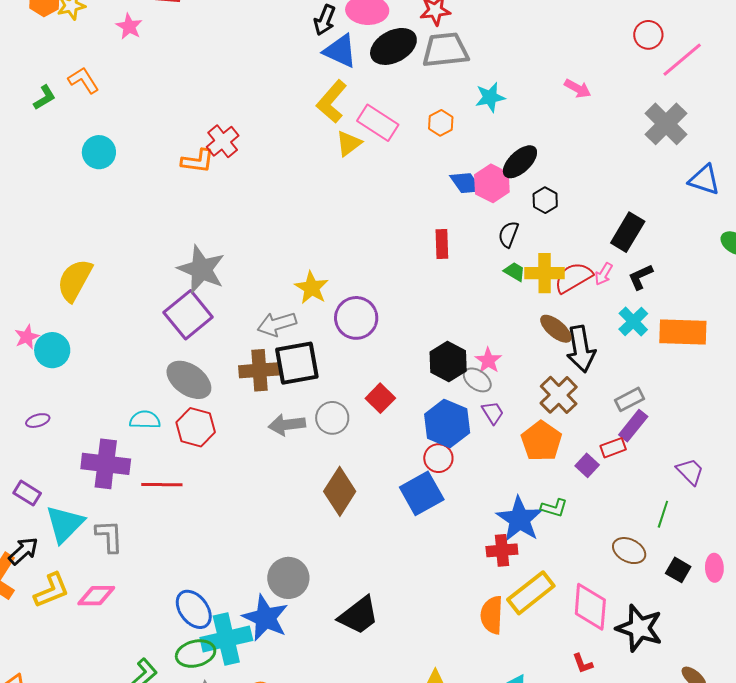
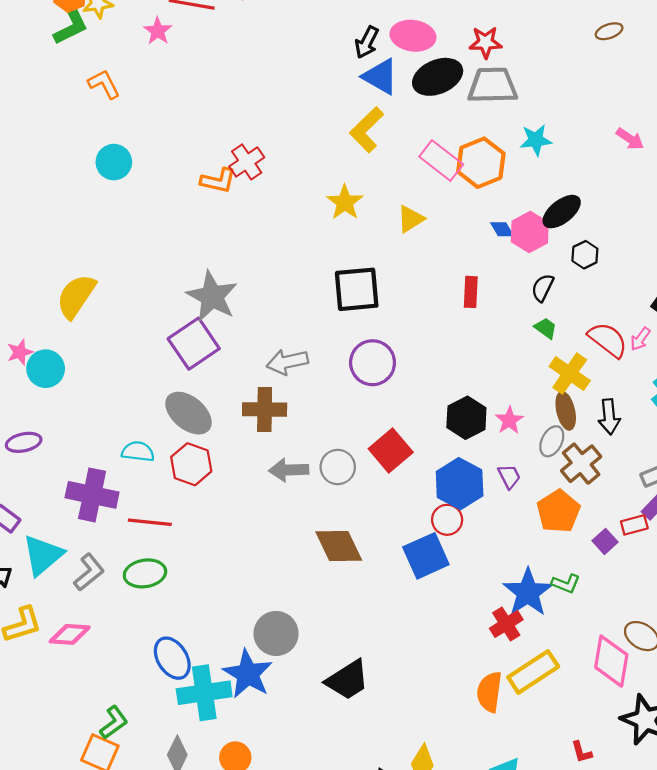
green L-shape: (45, 97) -> (71, 27), moved, size x1.4
pink rectangle: (378, 123) -> (441, 160), moved
orange hexagon: (441, 123) -> (481, 163), size x1.8
yellow triangle: (349, 143) -> (411, 219), moved
blue diamond: (466, 183) -> (502, 229), size x0.7
yellow cross: (545, 273) -> (570, 374), moved, turned 30
red semicircle: (573, 278) -> (608, 340), turned 63
yellow star: (312, 288) -> (345, 202), moved
brown ellipse: (556, 329) -> (566, 411), moved, turned 32
black arrow: (581, 349) -> (609, 417), size x0.7
black square: (297, 363) -> (357, 289), moved
gray ellipse: (477, 380) -> (552, 441), moved, turned 76
red square: (380, 398) -> (391, 451), size x1.4
purple ellipse: (38, 421) -> (24, 442), size x1.4
brown diamond: (340, 491) -> (339, 546), turned -63
gray L-shape: (109, 536) -> (89, 572), turned 48
red cross: (502, 550) -> (506, 624), turned -32
pink diamond: (590, 607) -> (611, 661), moved
green ellipse: (196, 654) -> (145, 573), moved

